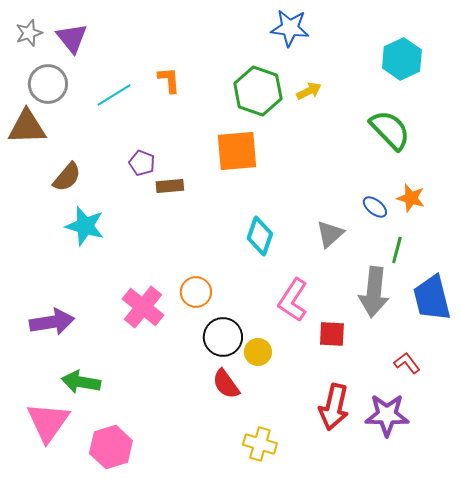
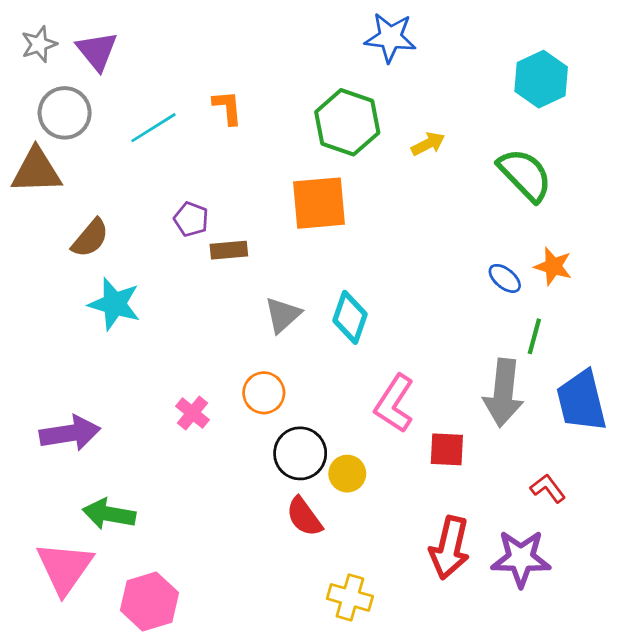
yellow arrow: (309, 91) -> (428, 144), moved
gray triangle: (330, 234) -> (283, 315), moved
pink cross: (143, 307) -> (192, 413), size x0.6

